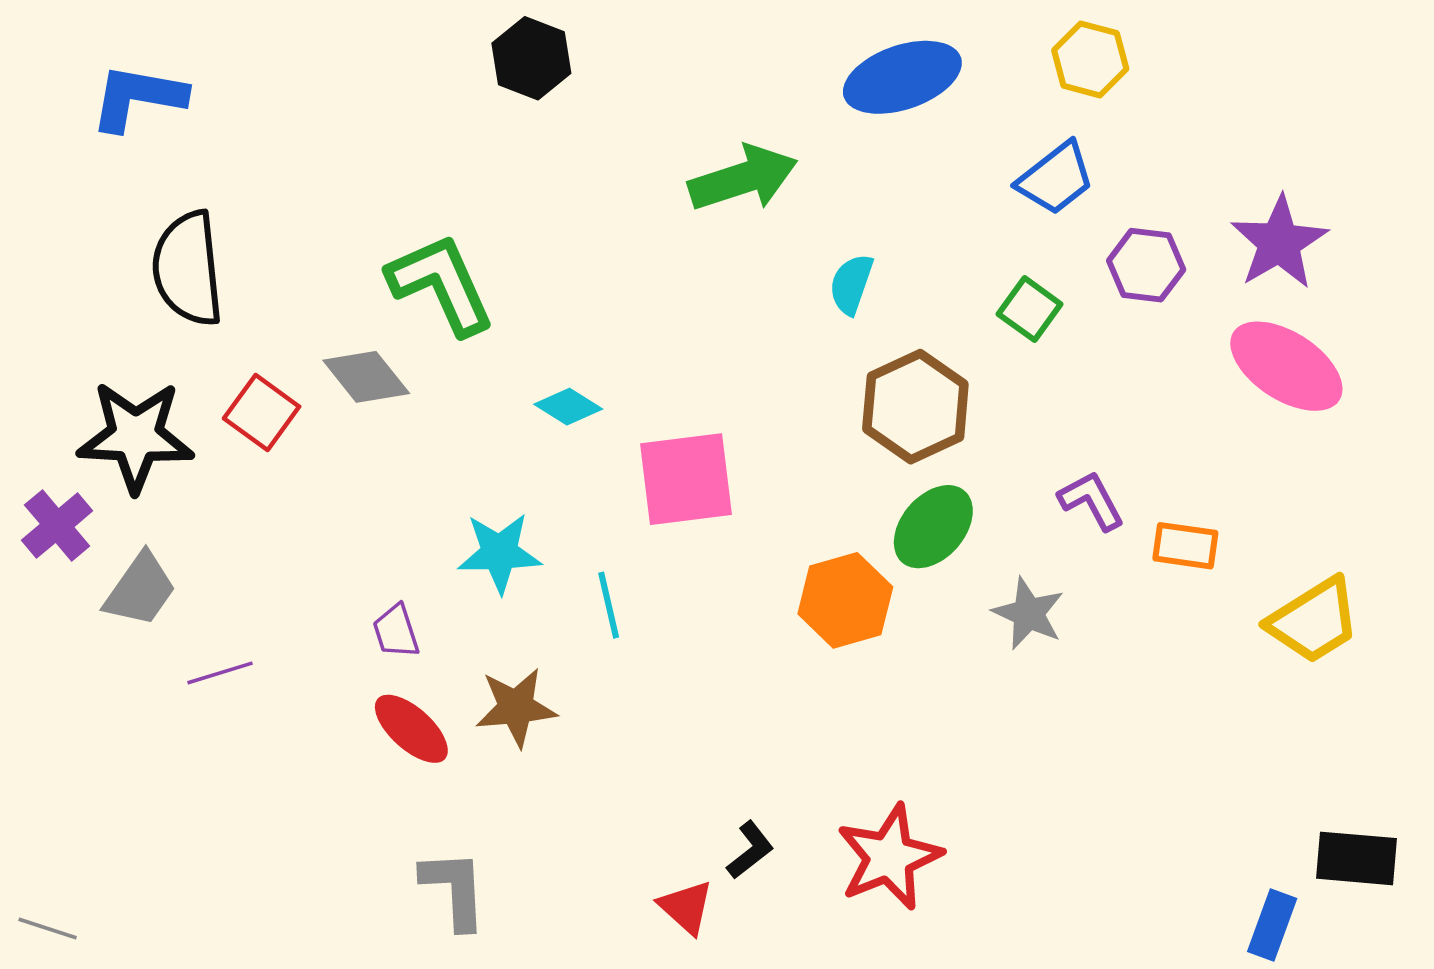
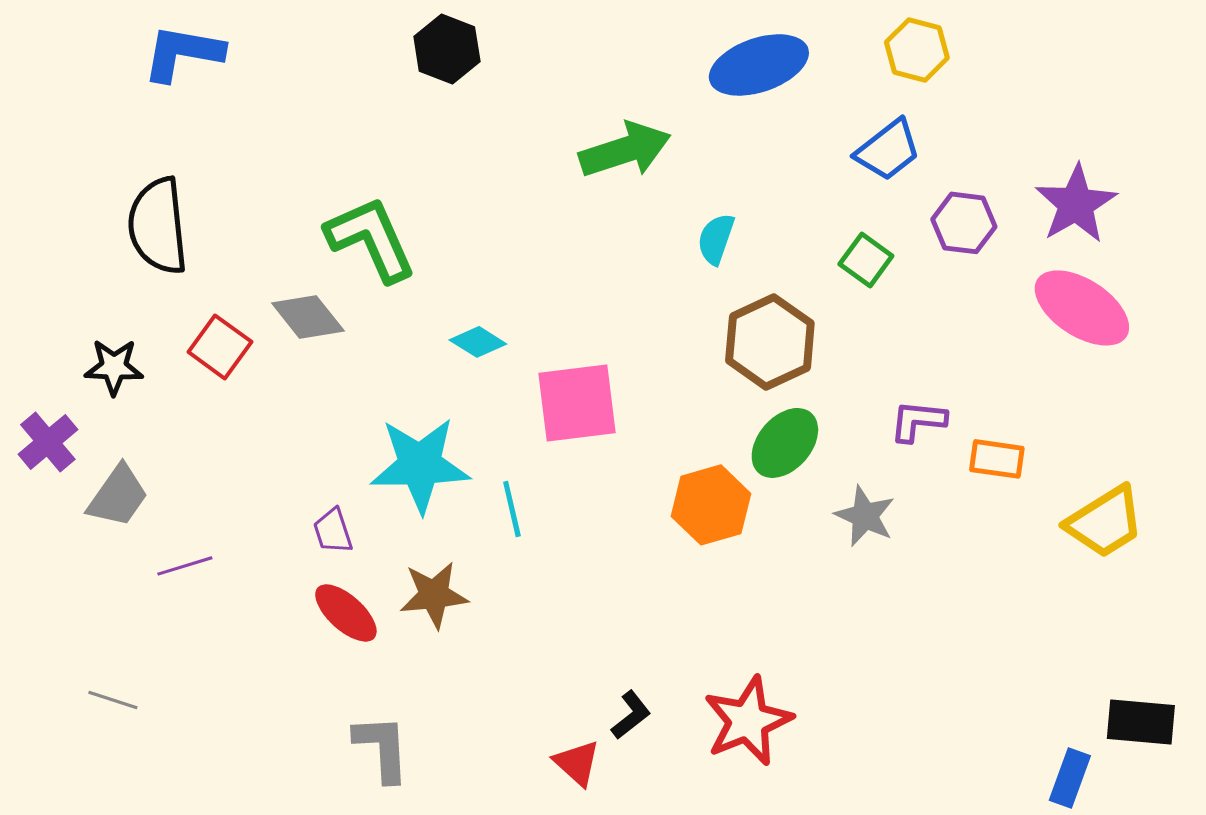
blue L-shape: (138, 97) -> (183, 53), moved
black star: (136, 436) -> (114, 367), size x0.6
purple L-shape: (1091, 501) -> (918, 421), turned -56
cyan star: (499, 553) -> (420, 465), size x1.4
gray line: (48, 929) -> (113, 700), moved

